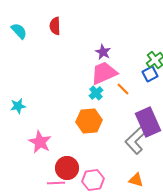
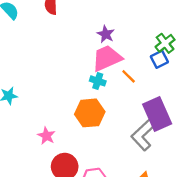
cyan cross: (96, 93) -> (98, 81), turned -32
pink star: (40, 142) -> (46, 136), moved, size x0.7

